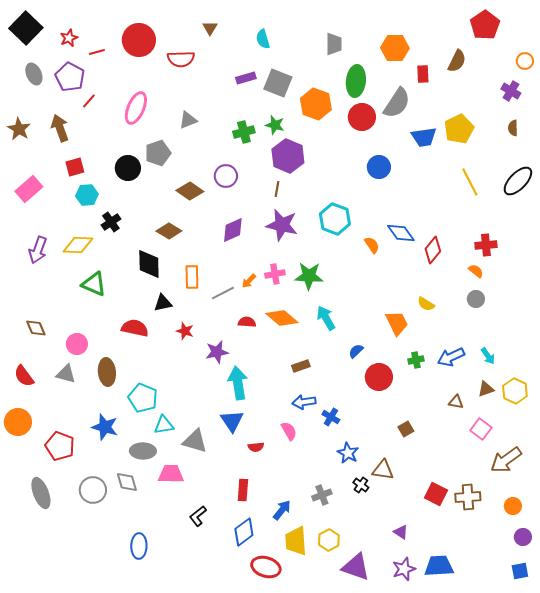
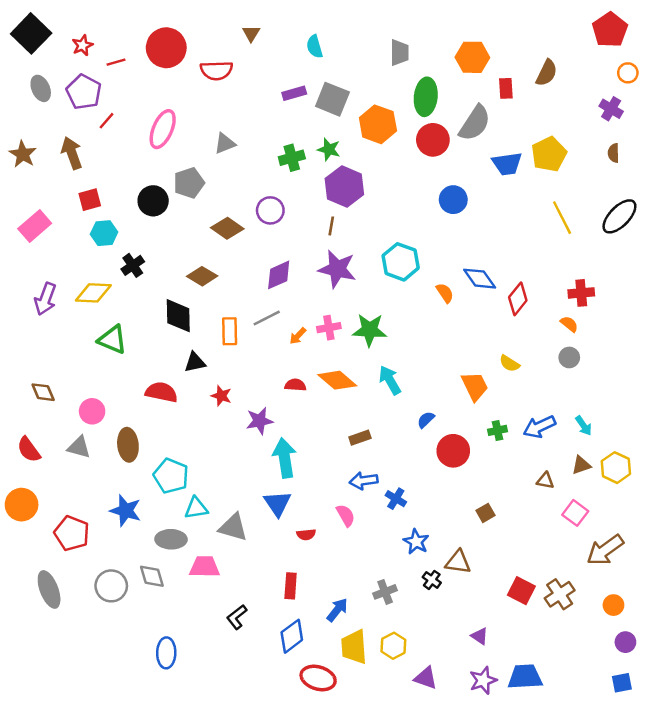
red pentagon: (485, 25) -> (610, 30), moved
gray line: (223, 293) -> (267, 318), moved
brown cross: (468, 497) -> (560, 594), turned -30
purple triangle: (356, 567) -> (426, 678), size x0.7

